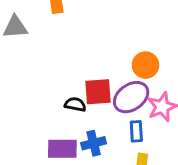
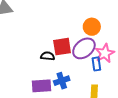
blue rectangle: (136, 131) -> (96, 64), moved

